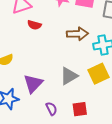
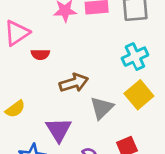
brown arrow: (77, 34) -> (74, 83), moved

